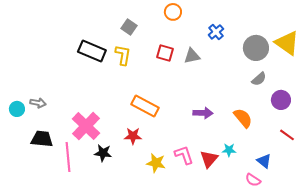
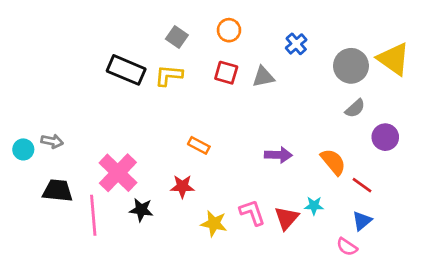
orange circle: (173, 12) -> (229, 30), moved
yellow L-shape: (123, 55) -> (169, 75), turned -95
orange rectangle: (145, 106) -> (199, 145), size x0.6
red line: (287, 135) -> (362, 185), moved
blue triangle: (264, 161) -> (362, 221), turned 42

